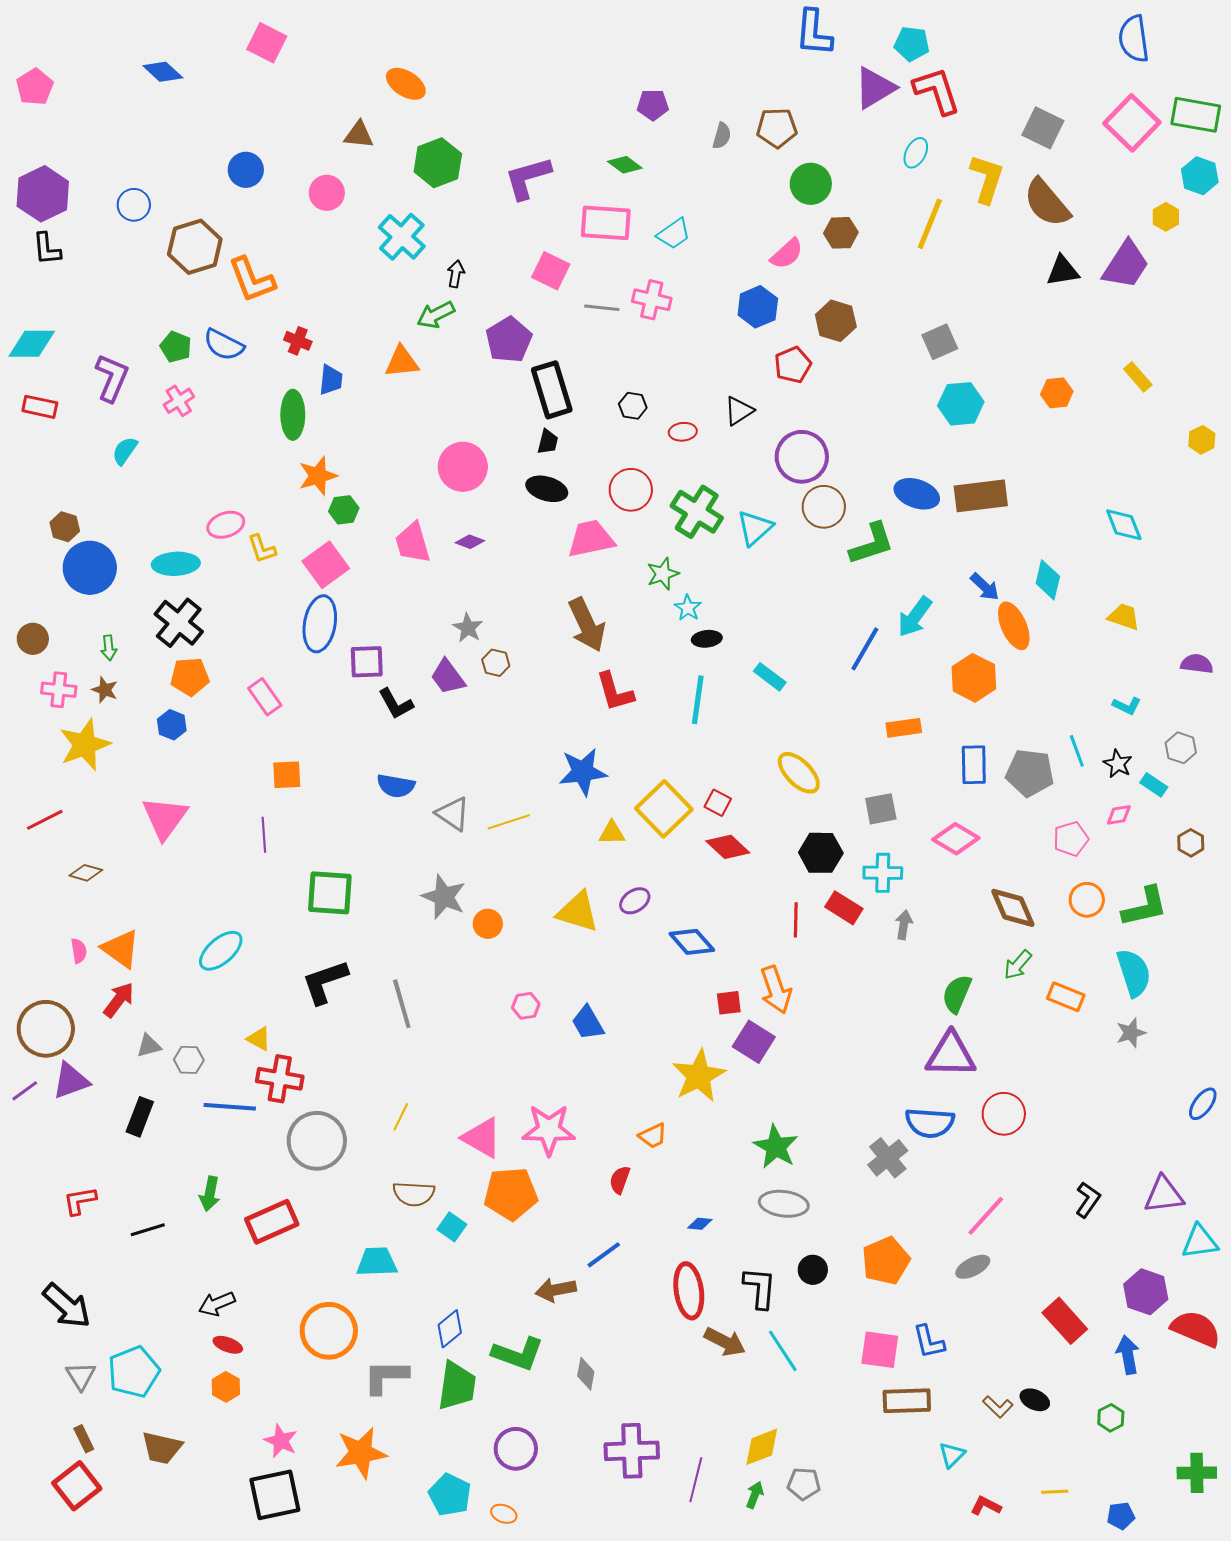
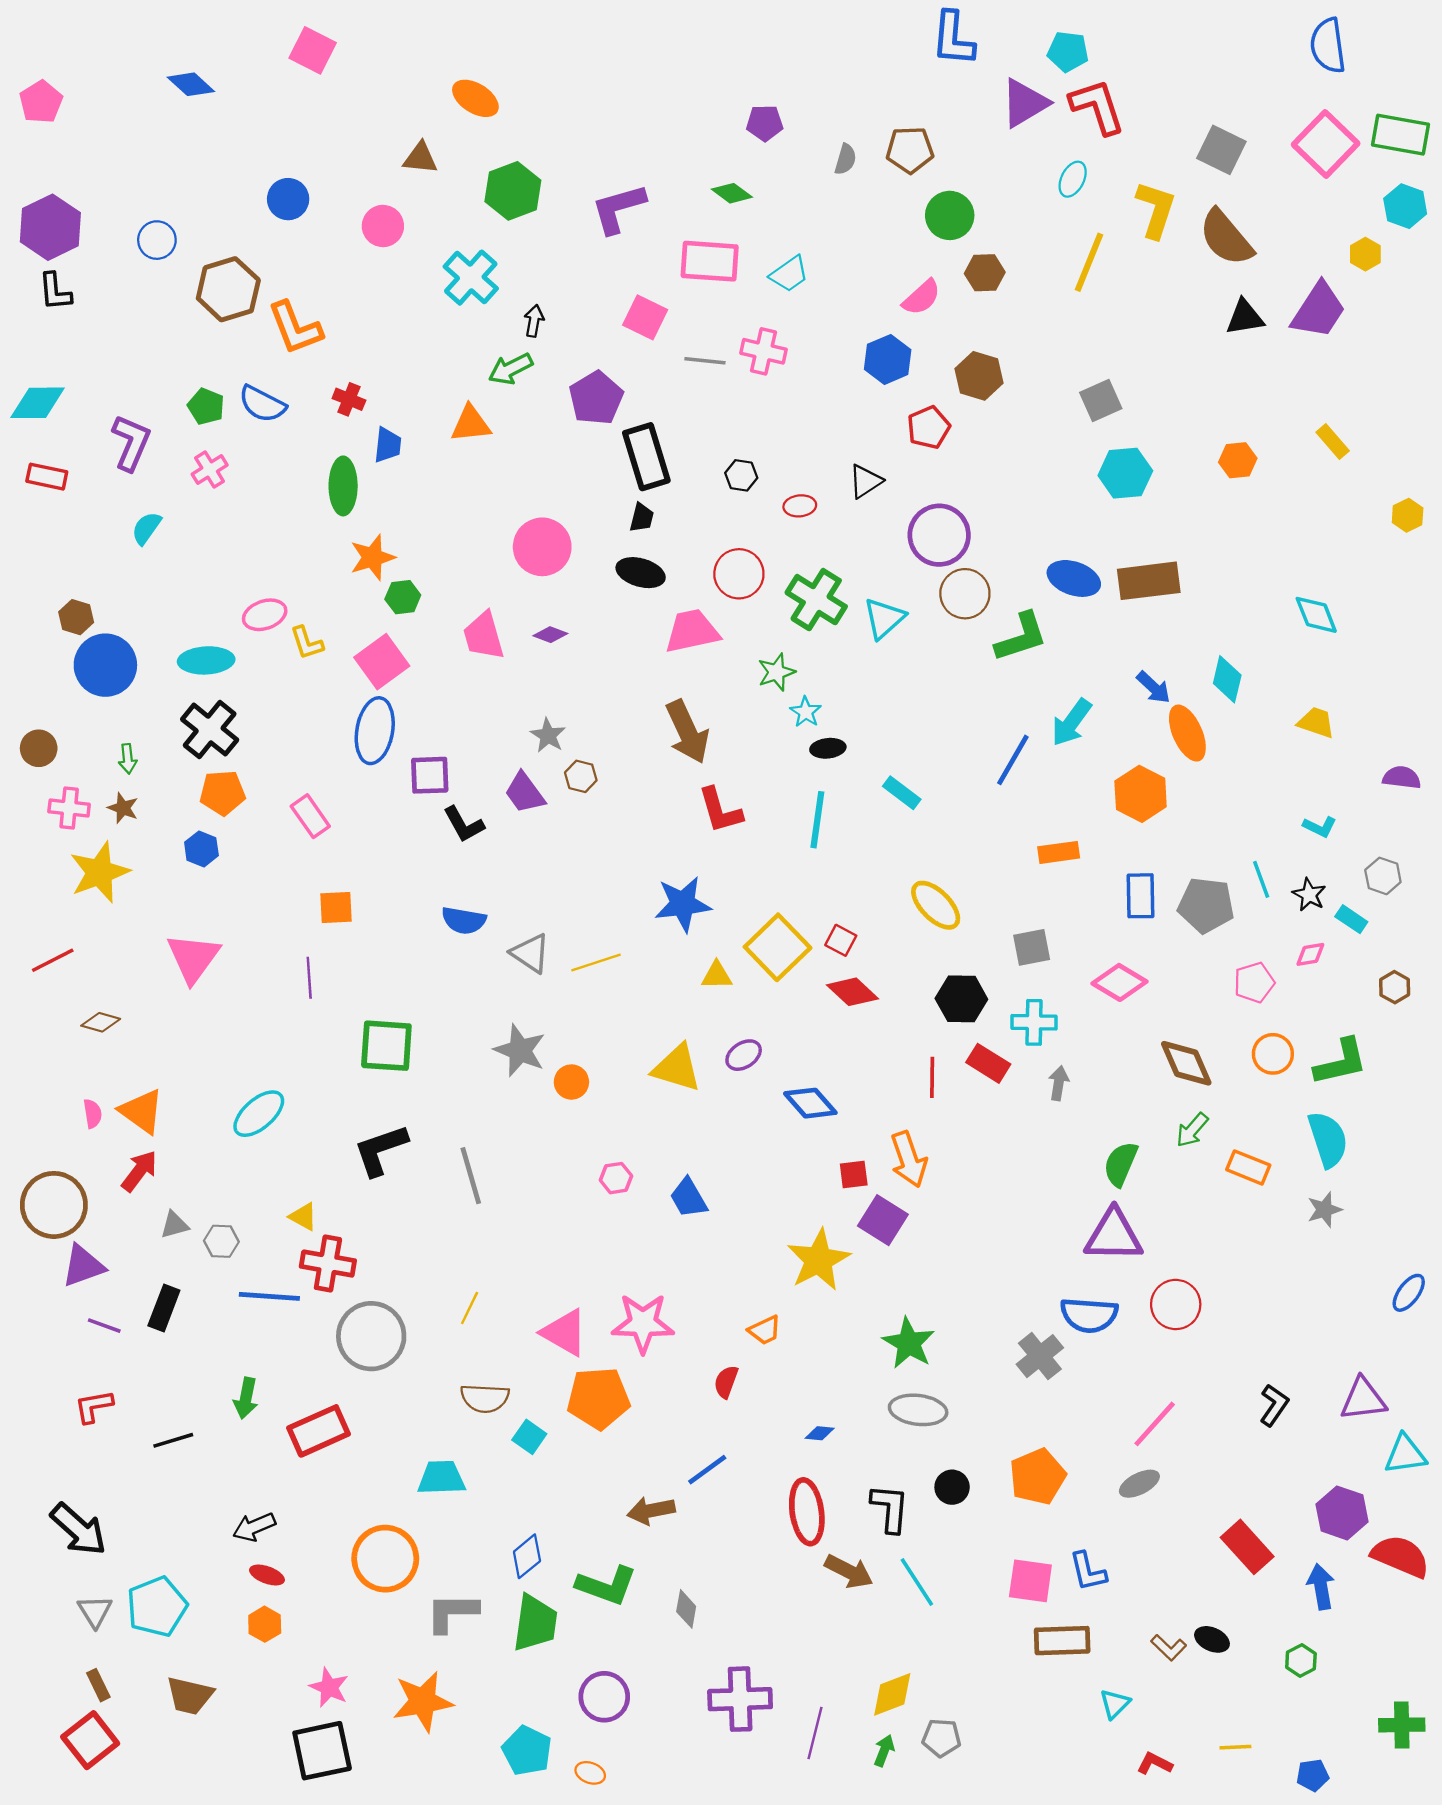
purple line: (25, 1091) -> (104, 1326), moved, turned 56

